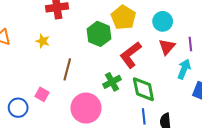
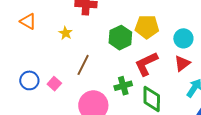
yellow pentagon: (123, 17) -> (147, 27), turned 30
blue circle: (18, 108) -> (29, 80), moved

